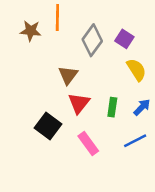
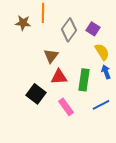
red triangle: (79, 103) -> (59, 77), turned 48
green rectangle: (112, 107) -> (84, 80), size x1.5
blue arrow: (142, 107) -> (106, 72), moved, turned -64

